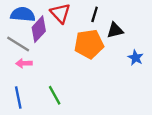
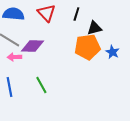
purple diamond: (39, 29) -> (32, 46), moved, turned 50
orange pentagon: (89, 44) -> (87, 47), moved

